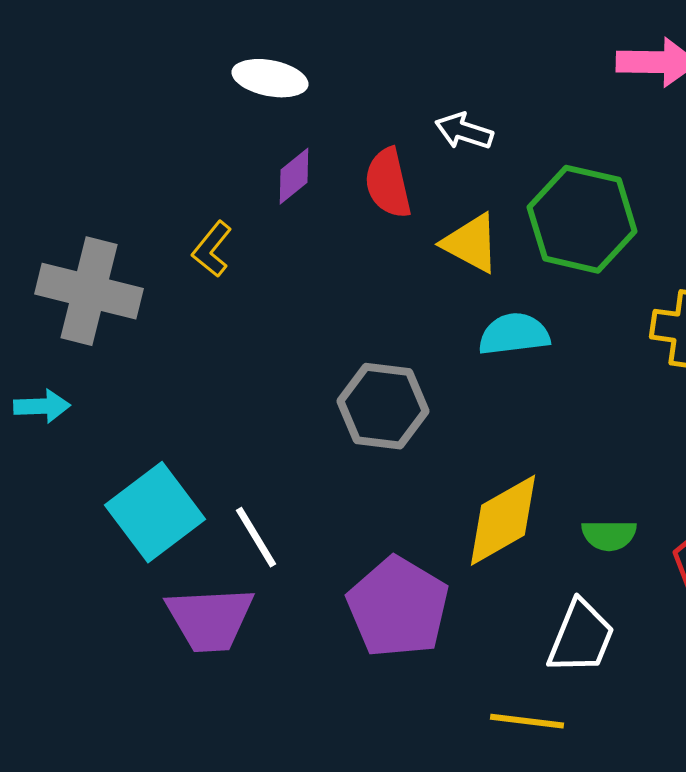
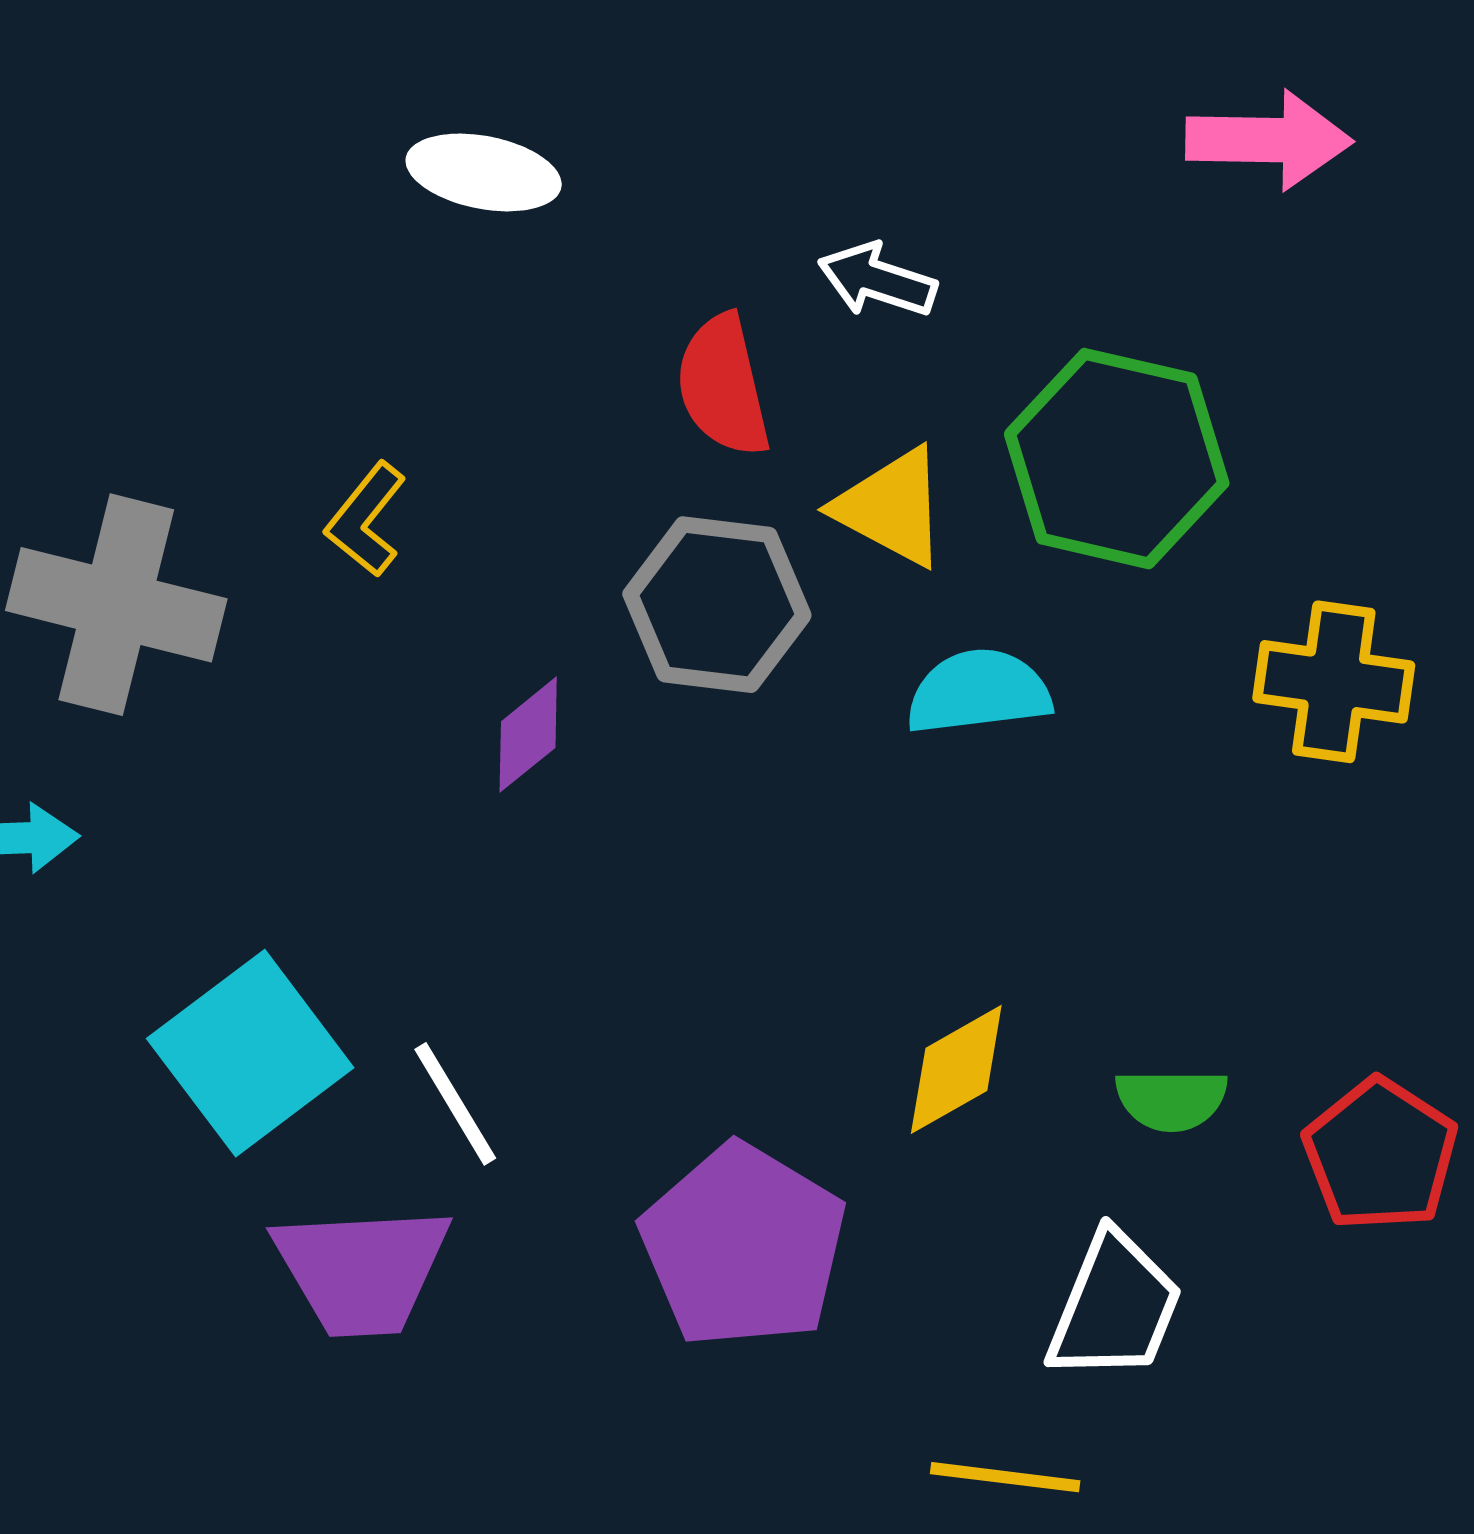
purple diamond: (294, 176) -> (528, 735), moved
gray hexagon: (383, 406) -> (717, 605), moved
yellow diamond: (503, 520) -> (956, 1069), size x0.7

